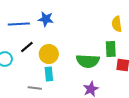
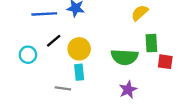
yellow semicircle: (117, 24) -> (140, 13), moved, turned 56

